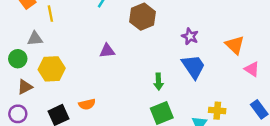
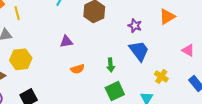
orange triangle: (235, 45) -> (167, 17), moved, turned 48
orange semicircle: (87, 104) -> (77, 69), moved
yellow cross: (217, 111) -> (161, 76), moved, turned 32

